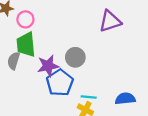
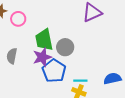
green trapezoid: (26, 45) -> (44, 40), moved

